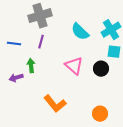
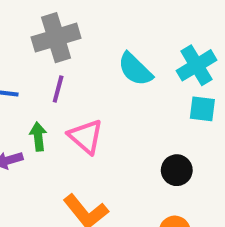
pink triangle: (74, 66) -> (86, 137), moved
black circle: (101, 69) -> (177, 170), moved

